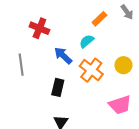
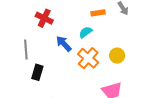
orange rectangle: (99, 19) -> (98, 13), turned 32
black rectangle: (58, 87) -> (37, 72), moved

